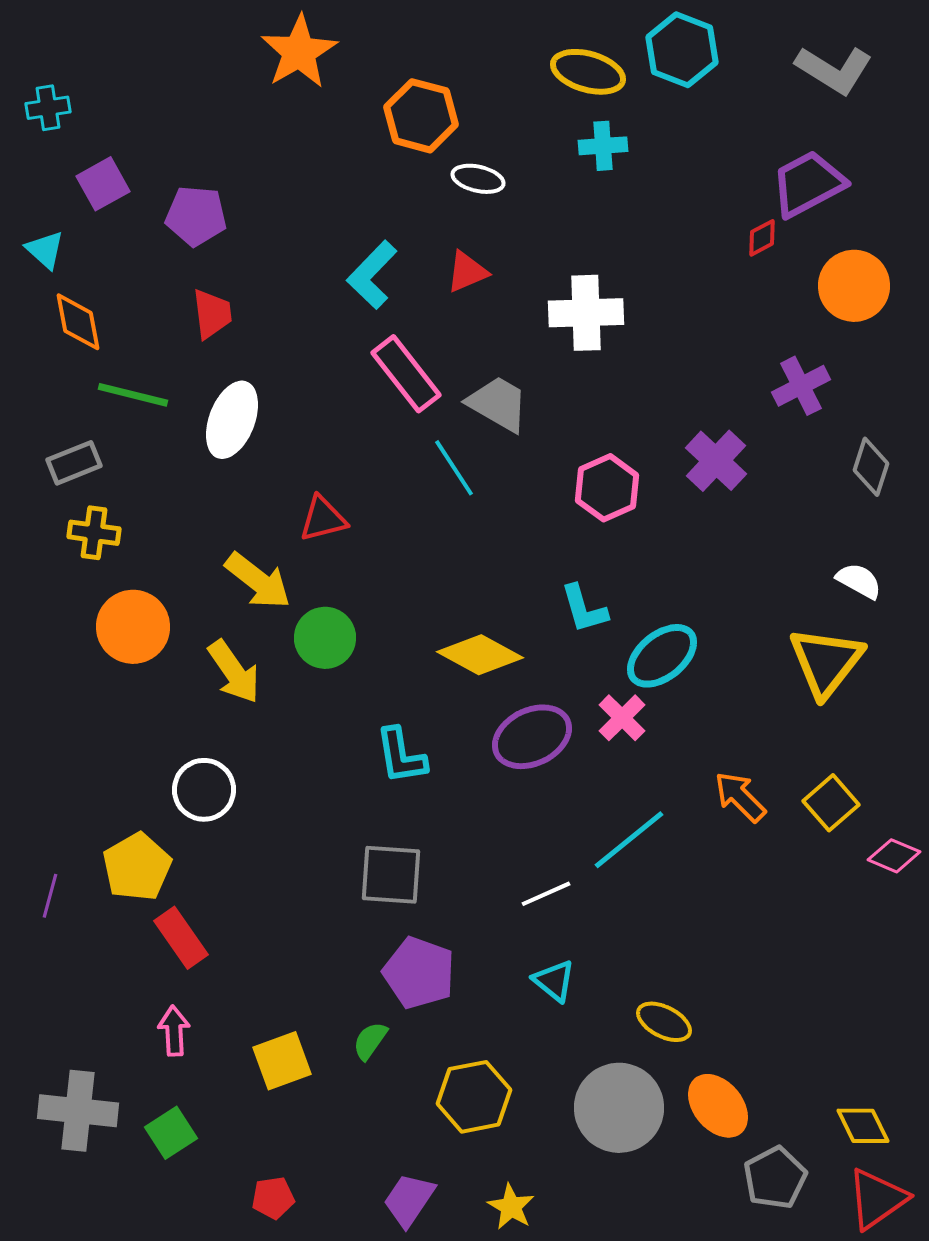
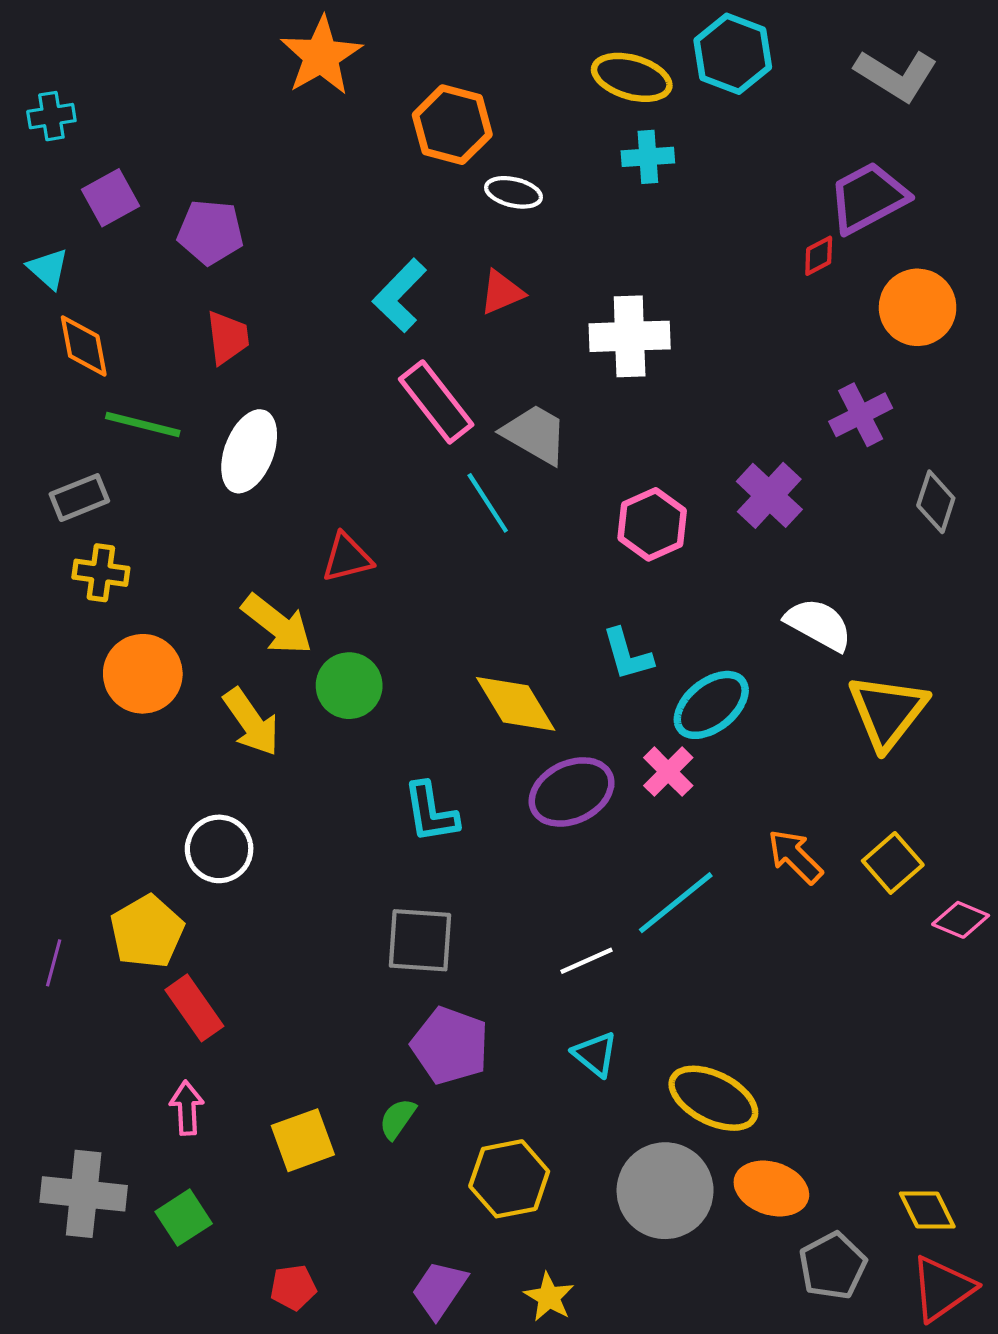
white semicircle: (859, 581) -> (819, 624), moved, size x1.4
yellow diamond: (480, 655) -> (516, 704), turned 30
yellow ellipse: (664, 1022) -> (713, 1098), size x1.5
orange ellipse: (718, 1106) -> (771, 1189), turned -32

